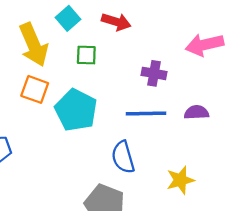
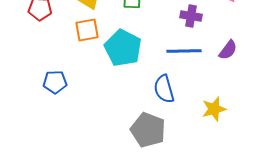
orange square: (35, 89) -> (87, 30), turned -30
purple semicircle: (196, 112) -> (228, 50), turned 130

